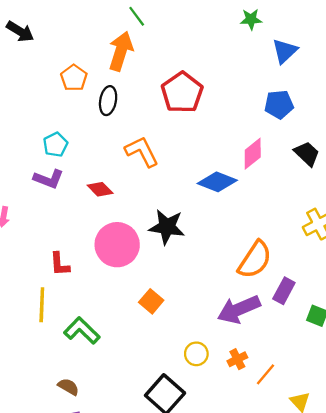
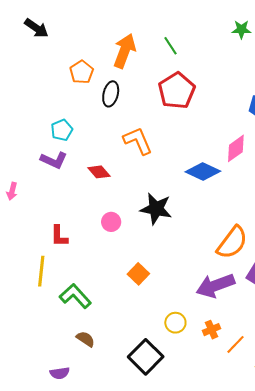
green line: (137, 16) -> (170, 46), moved
pink circle: (117, 245) -> (111, 222), size x0.5
brown semicircle: (68, 387) -> (86, 339), moved

